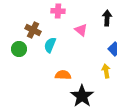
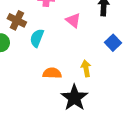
yellow arrow: (106, 71) -> (86, 68), moved

